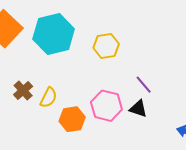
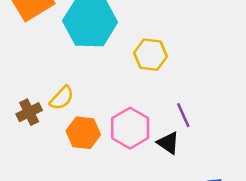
brown cross: (23, 91) -> (29, 112), moved

